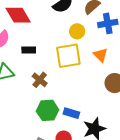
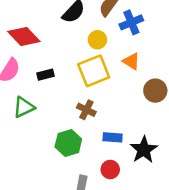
brown cross: (40, 80) -> (86, 110), moved
green hexagon: (48, 110) -> (68, 143), moved

